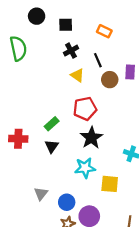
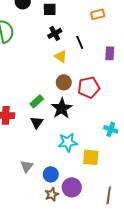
orange rectangle: (104, 31) -> (98, 14), moved, turned -40
brown circle: (110, 80) -> (64, 82), moved
red pentagon: (85, 109) -> (89, 87), moved
black star: (91, 138) -> (62, 108), moved

